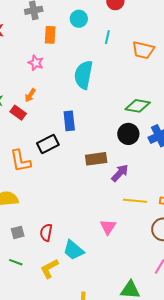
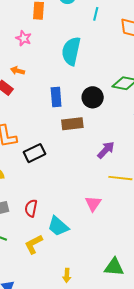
orange arrow: (30, 95) -> (18, 71), turned 72
black circle: (128, 134) -> (93, 97), moved
black rectangle: (48, 144) -> (35, 153), moved
brown rectangle: (96, 159) -> (72, 124), moved

